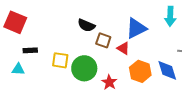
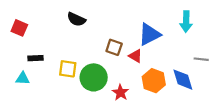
red square: (15, 22) -> (19, 28), size x0.7
black semicircle: (86, 25) -> (76, 19), moved

